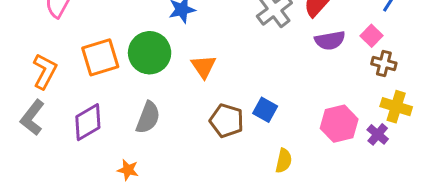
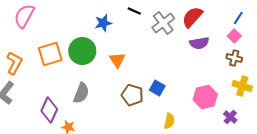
pink square: (372, 36) -> (234, 36), moved
purple diamond: (88, 122) -> (49, 110), moved, turned -35
purple cross: (378, 134) -> (230, 117), moved

